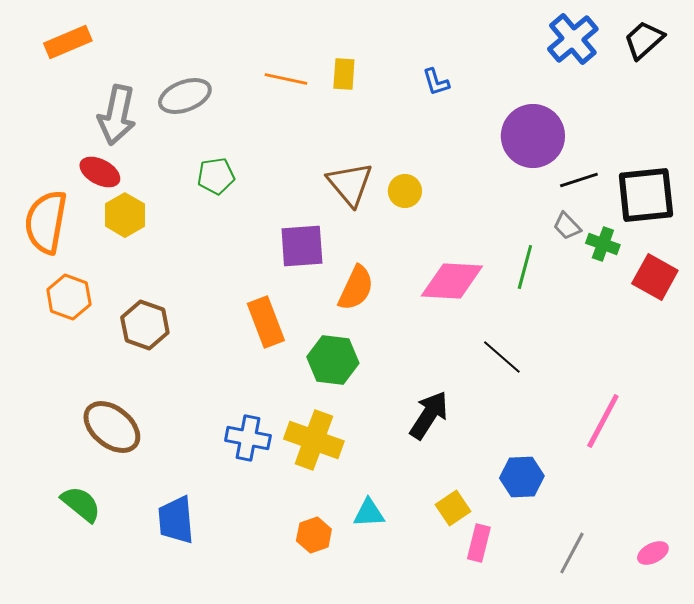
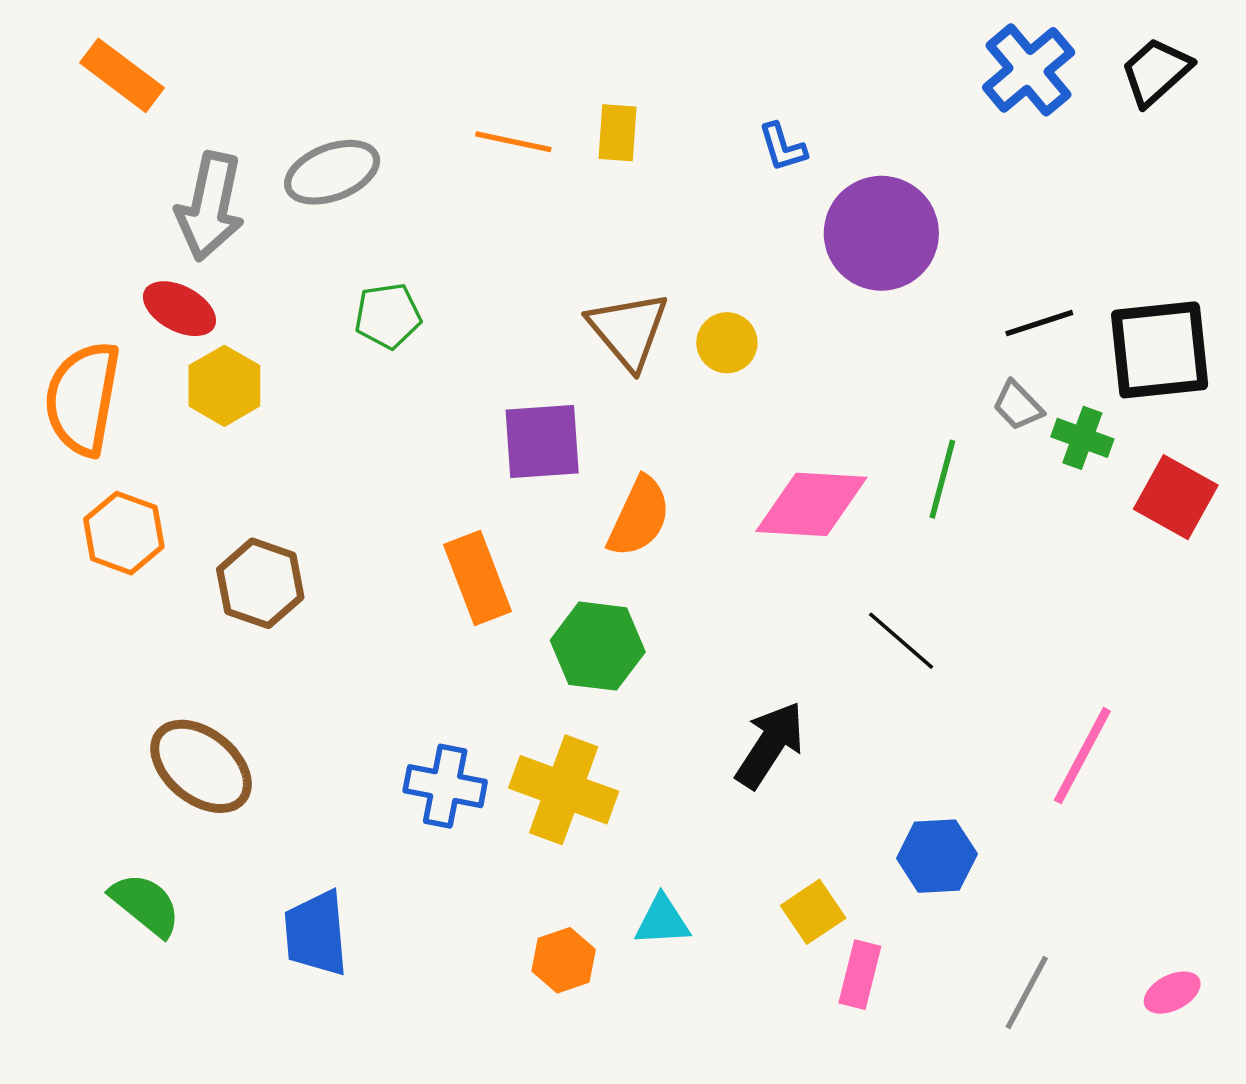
orange rectangle: (68, 42) -> (122, 75), turned 60
purple circle: (533, 136) -> (881, 233), moved

